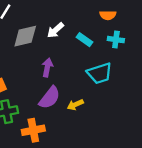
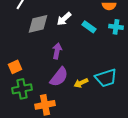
cyan trapezoid: (100, 73) -> (106, 78), moved

